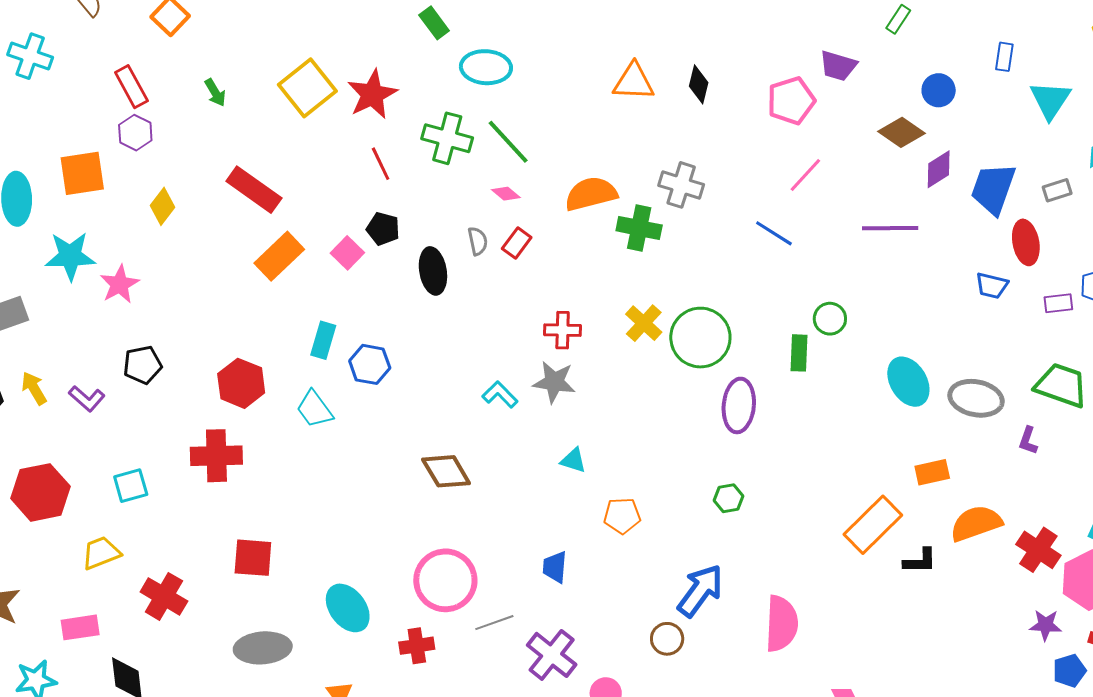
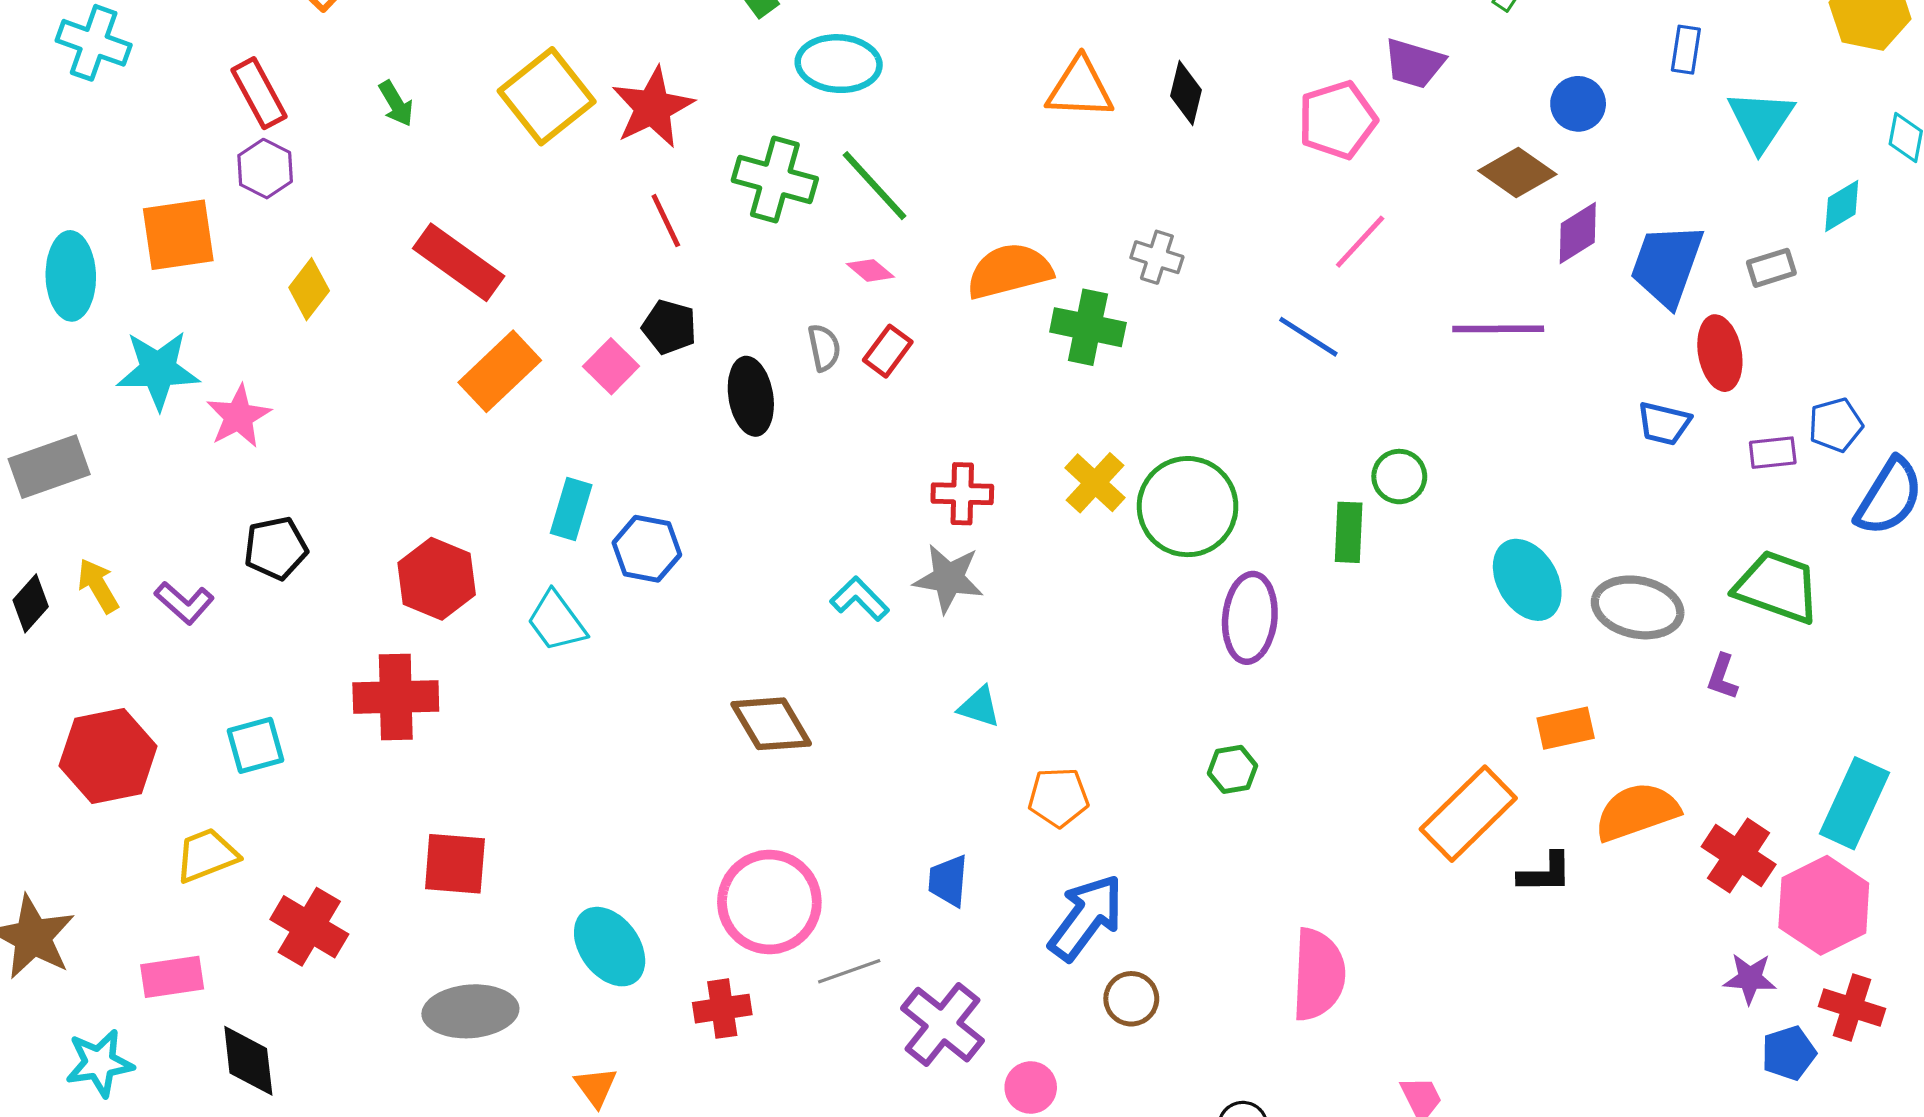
gray cross: (681, 185) -> (1157, 257), size x0.7
blue arrow: (700, 591) -> (1086, 917), moved

